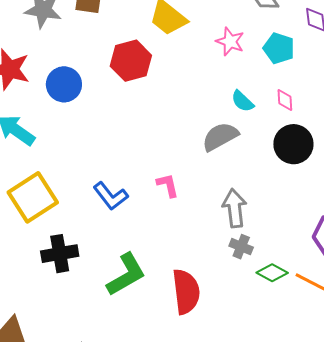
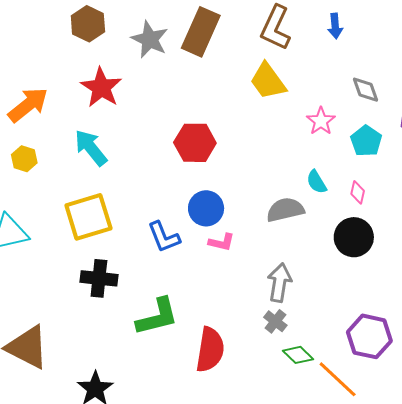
red hexagon: (131, 61) -> (195, 143), moved
blue circle: (64, 84) -> (206, 208), moved
pink L-shape: (168, 185) -> (222, 242), turned 100

